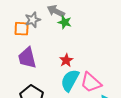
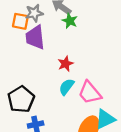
purple trapezoid: (27, 58) -> (35, 37), moved
cyan semicircle: (70, 80) -> (67, 87), size x0.7

